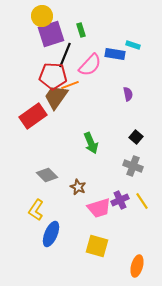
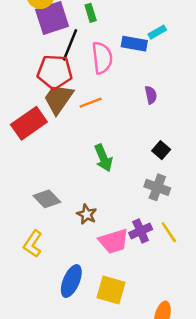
cyan rectangle: (133, 45) -> (157, 32), turned -48
pink semicircle: (90, 65) -> (102, 58), turned -50
orange line: (70, 85) -> (91, 103), moved
blue ellipse: (51, 234) -> (71, 281), moved

